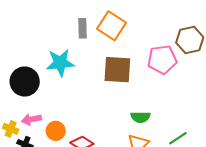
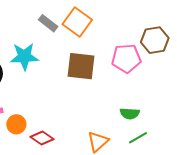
gray rectangle: (83, 28) -> (48, 23), turned -54
green semicircle: (140, 117) -> (130, 113), moved

